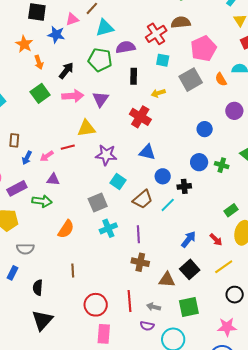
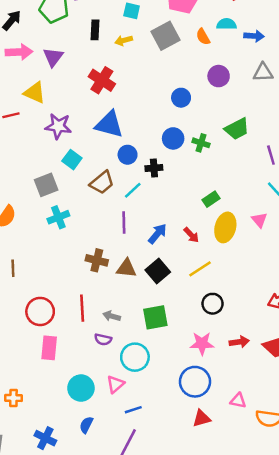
yellow arrow: (158, 93) -> (124, 40), moved
yellow triangle: (86, 128) -> (35, 93), turned 30
blue triangle: (147, 152) -> (109, 124), size x1.4
purple line: (138, 234) -> (124, 222), moved
brown triangle: (167, 280) -> (126, 268), moved

